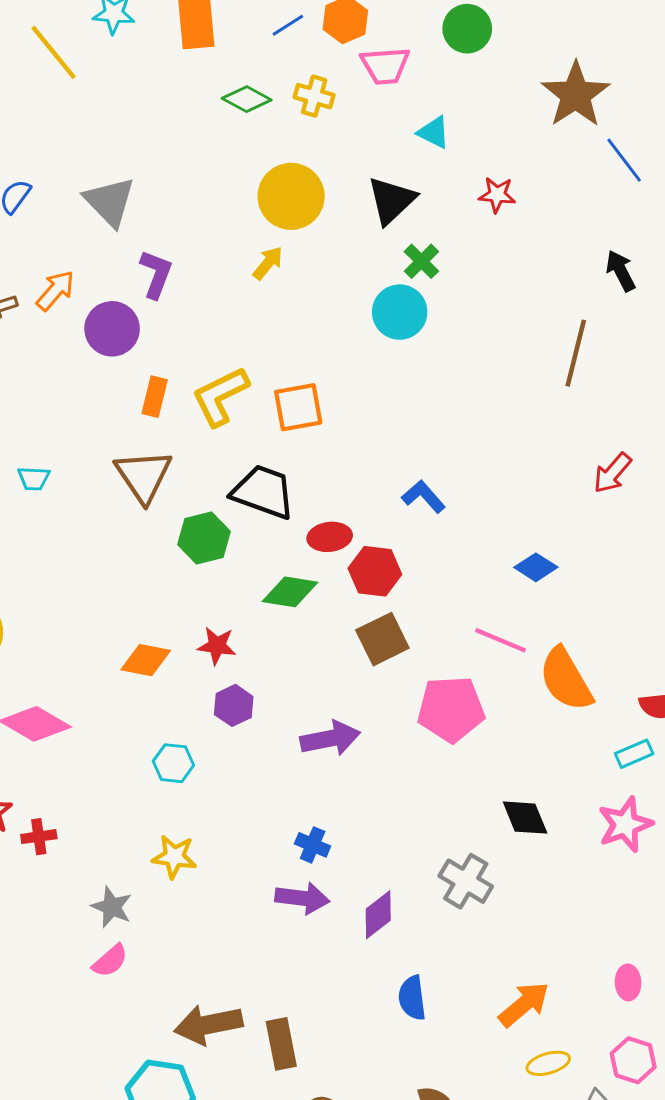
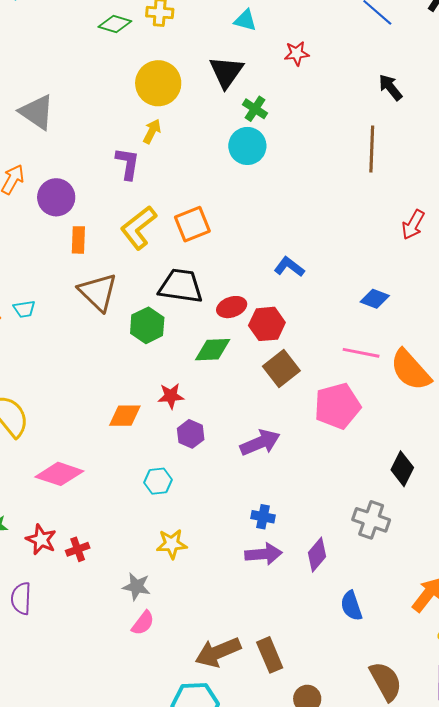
purple L-shape: (156, 274) -> (128, 163), moved
orange rectangle: (155, 397) -> (78, 240), moved
black diamond: (525, 818) -> (402, 469), turned 60

